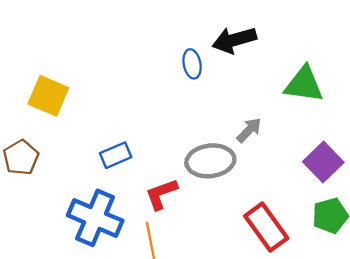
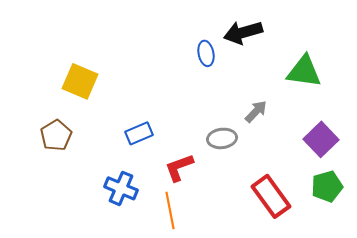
gray ellipse: (210, 161) -> (222, 138), size x0.7
blue cross: (95, 218) -> (121, 188), size x0.7

